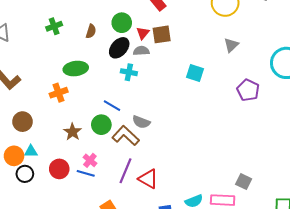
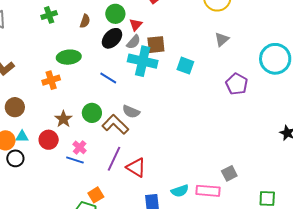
brown square: (162, 34) -> (156, 45), moved
gray semicircle: (141, 51) -> (134, 42), turned 133
cyan cross: (129, 72) -> (143, 61), moved, size x1.8
blue line: (112, 106) -> (108, 78), moved
red circle: (59, 169) -> (49, 140), moved
gray square: (244, 182) -> (229, 173), turned 35

